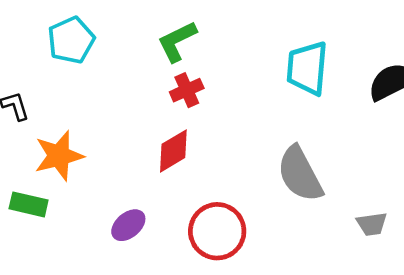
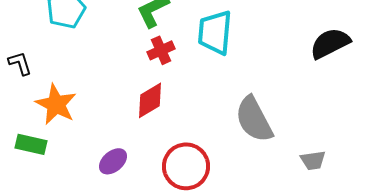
cyan trapezoid: (307, 68) -> (215, 32), moved
orange star: (59, 156) -> (56, 104), turned -30

